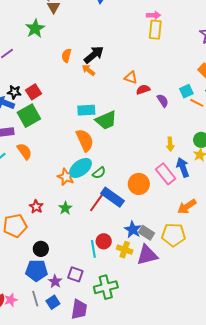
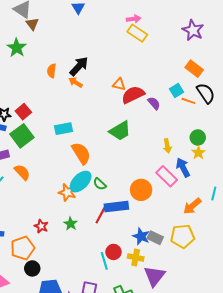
yellow rectangle: (155, 30) -> (137, 33), turned -54
red semicircle: (143, 90) -> (133, 95), size x1.6
cyan rectangle: (86, 110) -> (63, 129), moved
green trapezoid: (106, 120) -> (120, 131), moved
green semicircle: (99, 173) -> (100, 184), turned 88
blue rectangle: (112, 197) -> (116, 207), turned -35
black circle: (41, 249) -> (32, 268), moved
purple triangle: (147, 255) -> (154, 276), moved, turned -30

